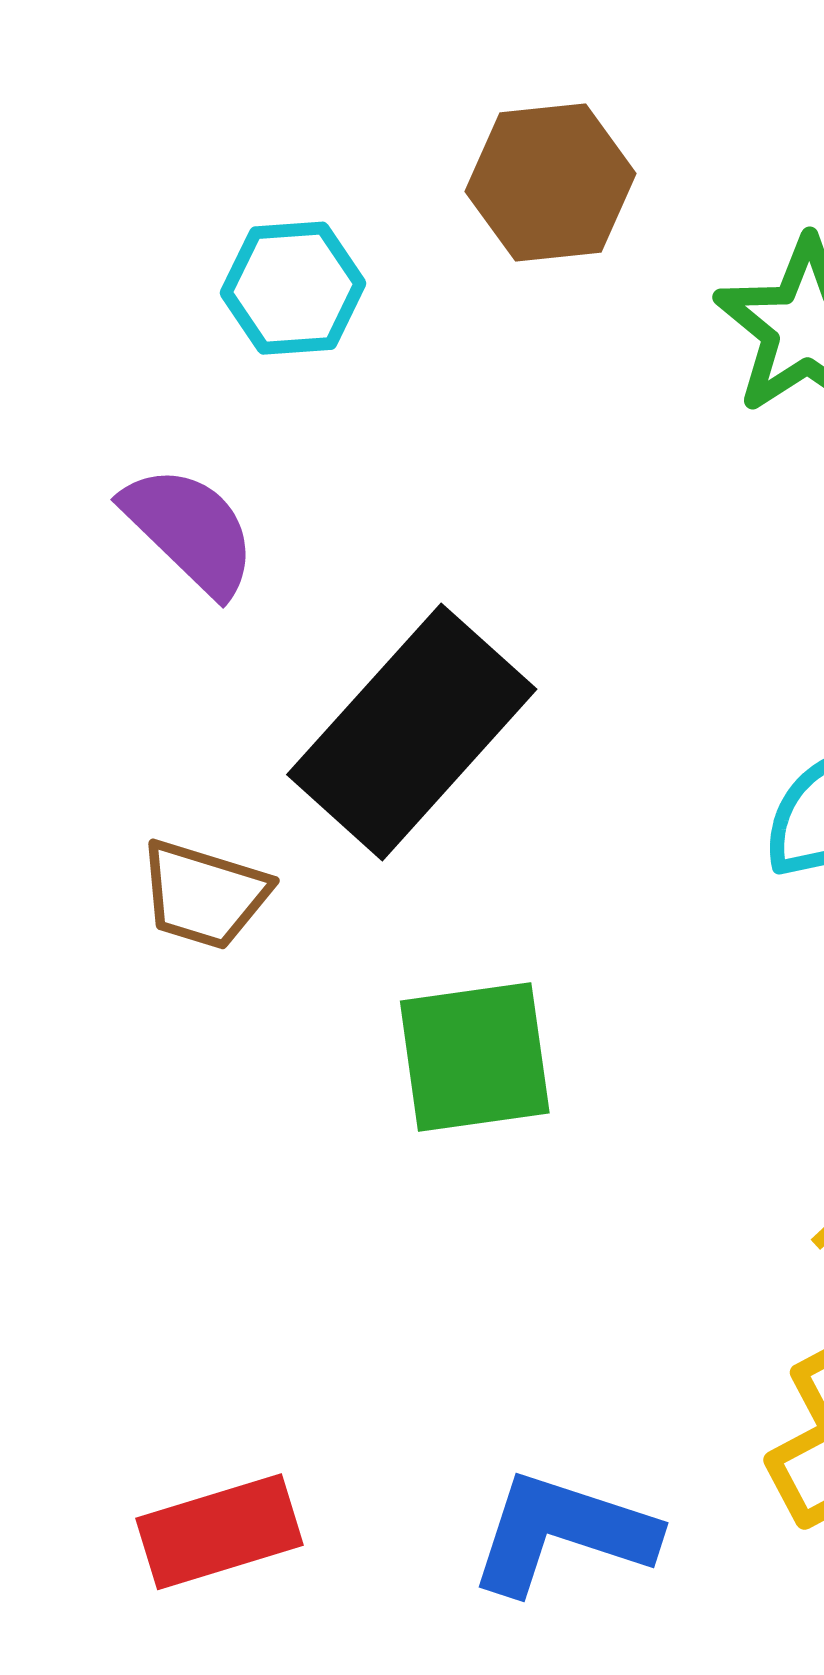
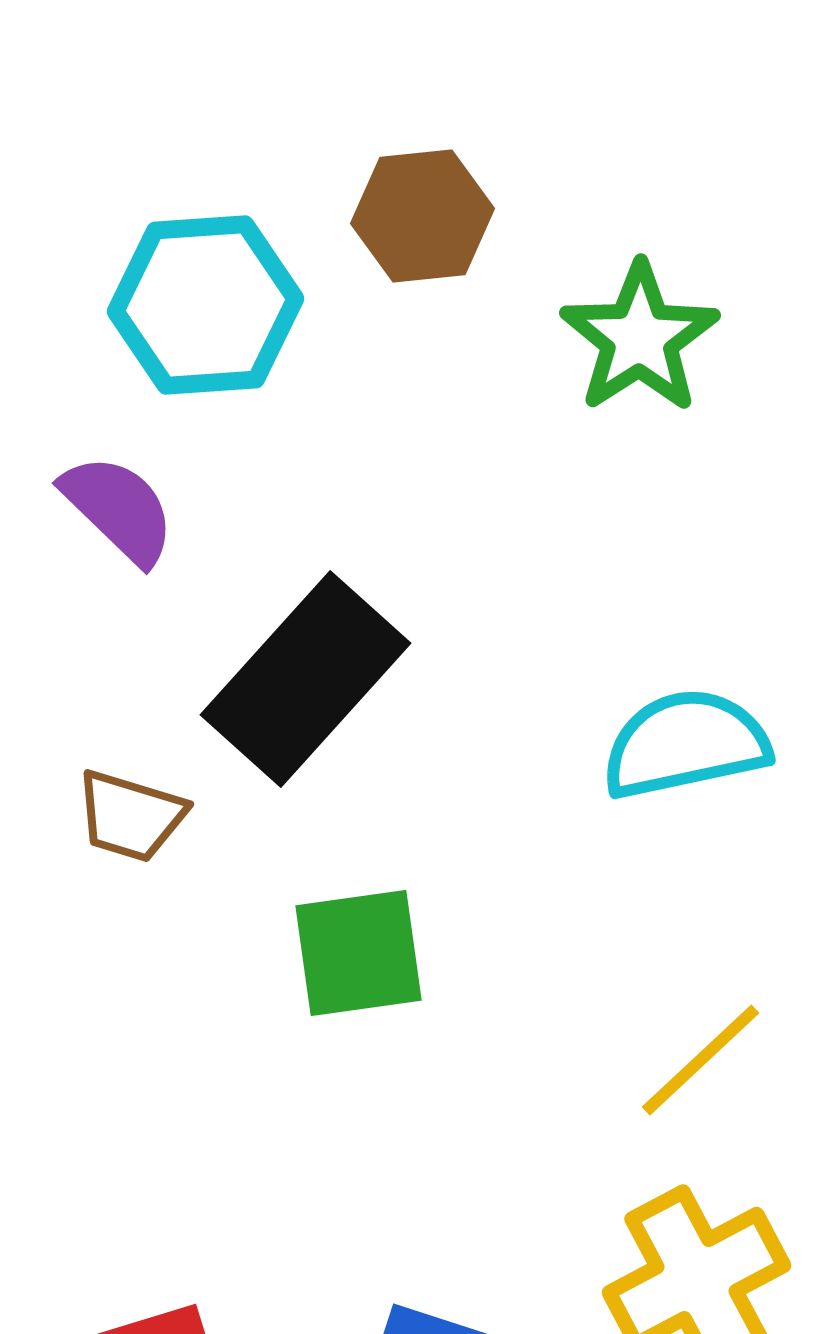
cyan hexagon: (293, 288) -> (206, 305), size x1.6

